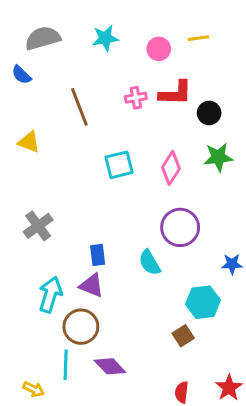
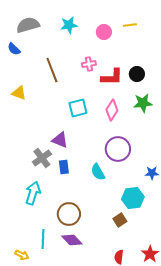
red L-shape: (176, 93) -> (112, 77), moved
gray cross: (38, 226) -> (42, 158), moved
purple triangle: (92, 285) -> (60, 140), moved
brown circle: (81, 327) -> (69, 214), moved

